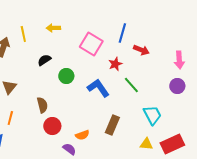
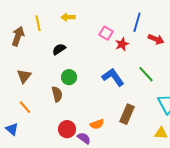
pink square: (91, 44) -> (106, 33), size x0.6
red star: (115, 64) -> (122, 44), moved
green circle: (66, 76) -> (69, 77), moved
orange line: (10, 118) -> (25, 107), turned -56
red circle: (52, 126) -> (67, 129), moved

